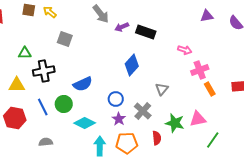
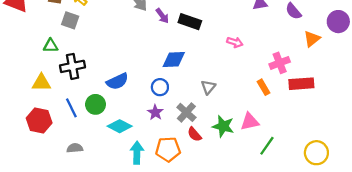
purple arrow: (122, 27) -> (162, 16), turned -104
gray square: (65, 39) -> (70, 20), moved
blue diamond: (132, 65) -> (174, 60), turned 45
pink cross: (200, 70) -> (280, 63), moved
blue circle: (116, 99) -> (160, 87), moved
purple star: (119, 119) -> (155, 112), moved
red semicircle: (157, 138) -> (194, 134), moved, turned 144

